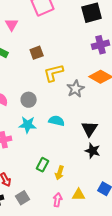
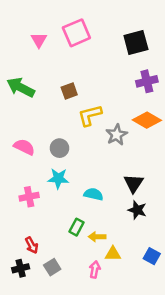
pink triangle: (12, 25) -> (39, 40), moved
cyan semicircle: (57, 121) -> (93, 194), moved
yellow arrow: (60, 173) -> (97, 237), turned 72
yellow triangle: (79, 195) -> (113, 254), moved

